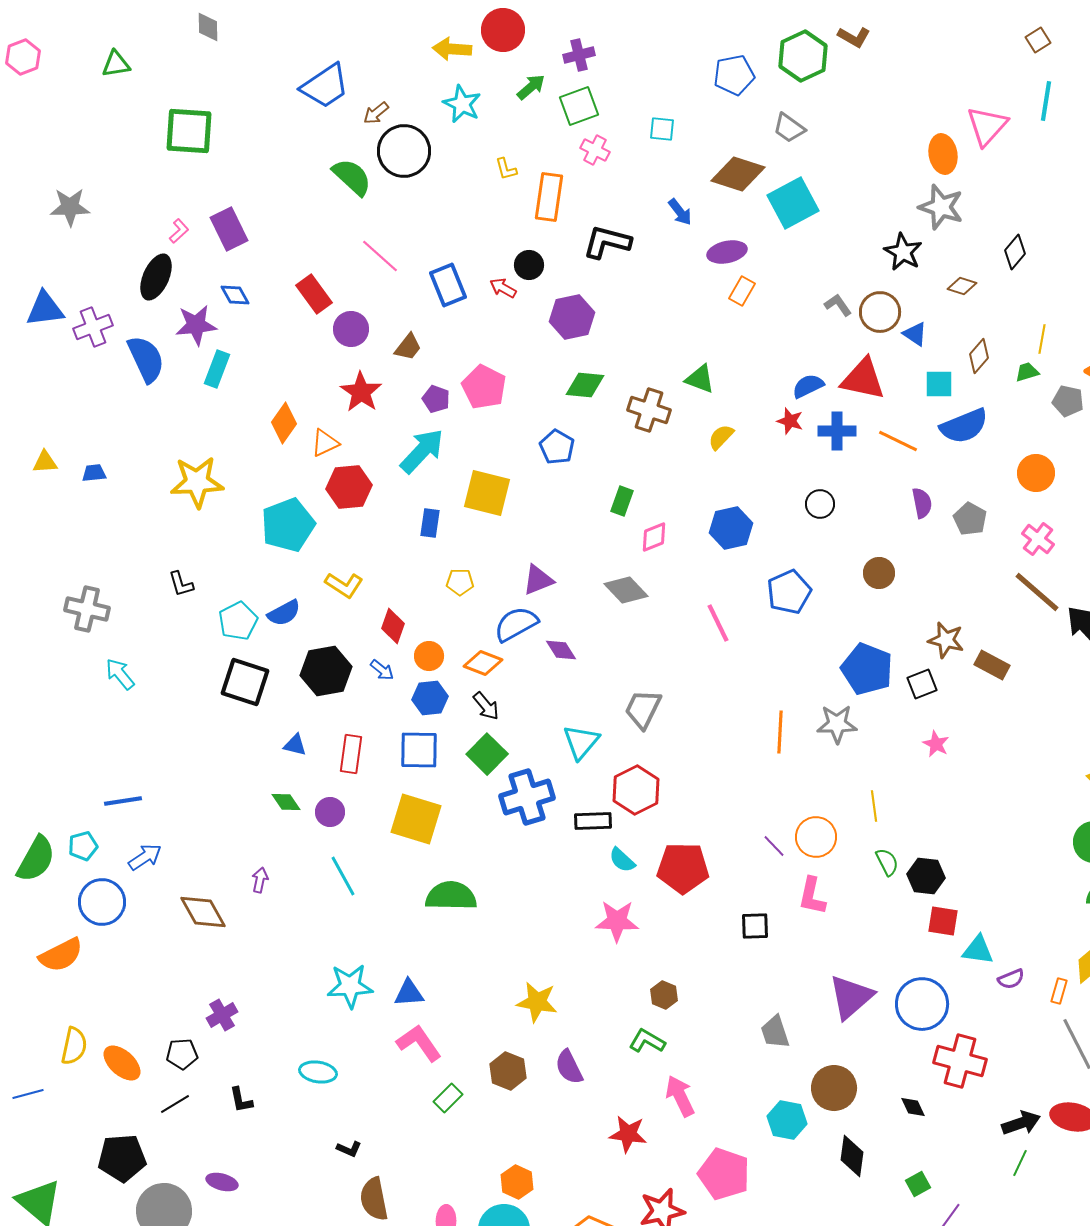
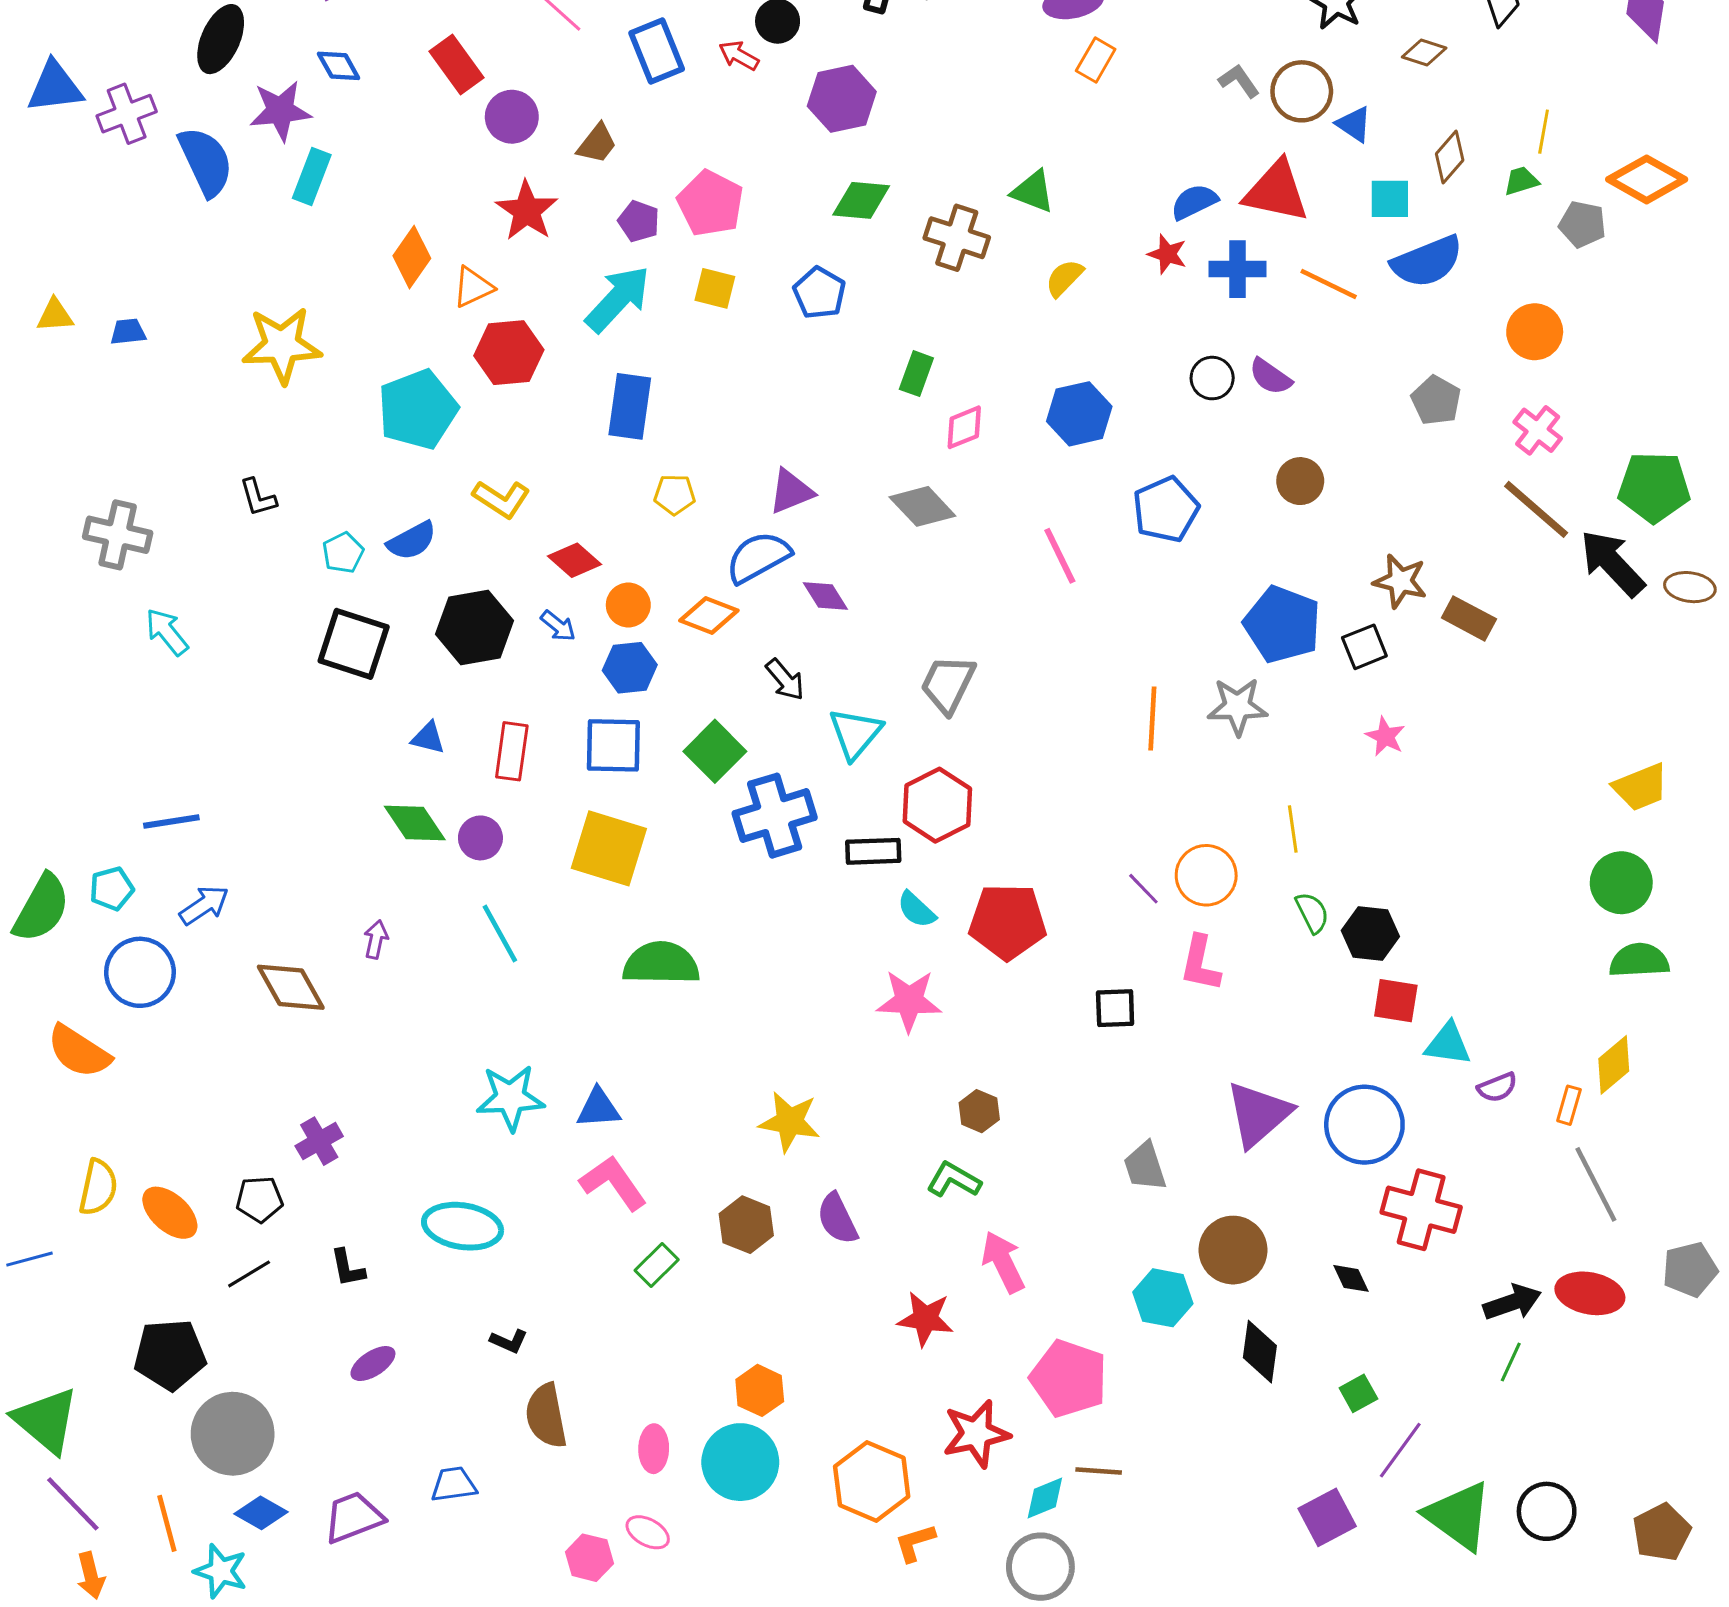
yellow square: (487, 493) -> (715, 288), moved, size x0.6
purple semicircle: (922, 503) -> (1270, 377), moved, turned 136
blue rectangle: (430, 523) -> (630, 406), size x1.5
cyan pentagon: (238, 621) -> (343, 553), size x0.7
red diamond: (393, 626) -> (575, 560), turned -68
black arrow: (486, 706) -> (785, 680), moved
green diamond: (286, 802) -> (415, 823), size x1.4
orange semicircle: (61, 955) -> (79, 1051), turned 60
cyan ellipse: (318, 1072) -> (463, 1226), size x1.4
purple ellipse: (222, 1182) -> (373, 1364), moved, turned -48

